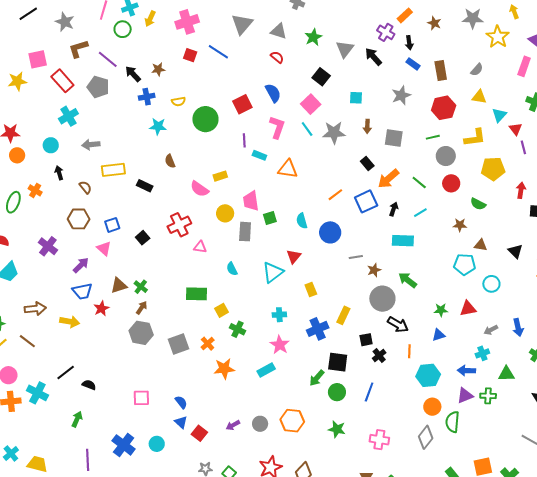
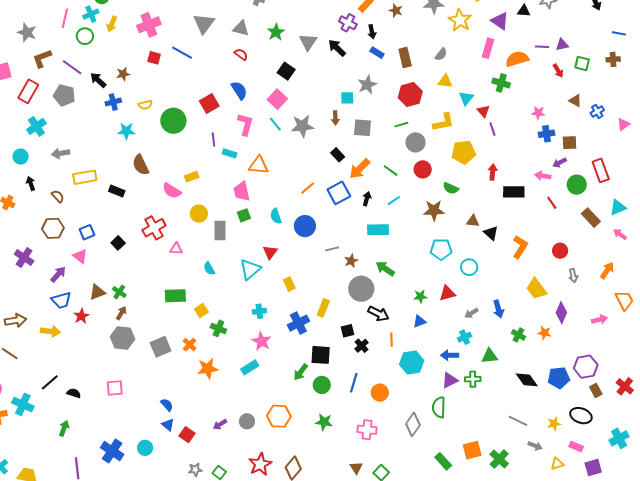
red rectangle: (62, 81) -> (28, 91), turned 75
cyan square: (356, 98) -> (347, 98), moved
brown semicircle: (170, 161) -> (141, 165), size x1.5
pink trapezoid: (251, 201) -> (242, 191), moved
brown star: (460, 225) -> (434, 210), size x1.5
brown triangle: (481, 245) -> (473, 221), moved
pink square: (141, 398) -> (115, 388), moved
orange circle: (432, 407) -> (380, 393), moved

